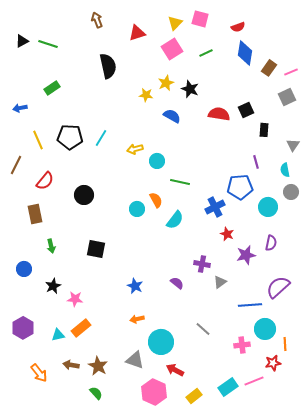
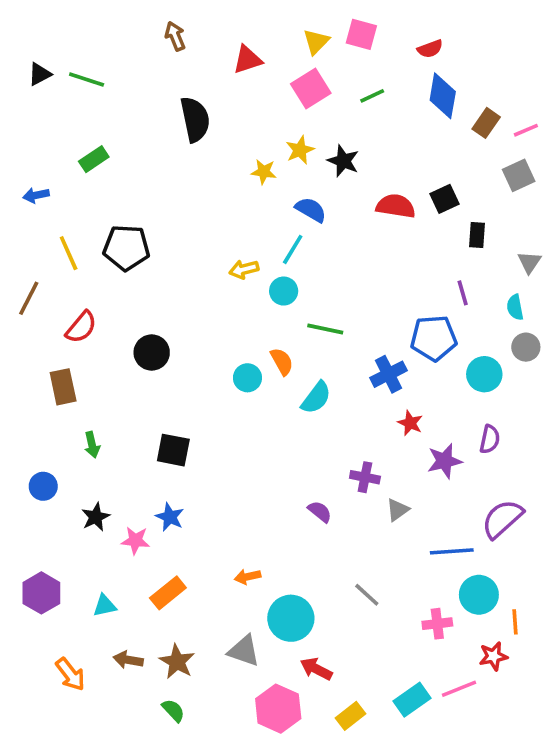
cyan line: (101, 138) -> (293, 249), moved
blue star: (135, 286) -> (170, 517), moved
orange rectangle: (81, 328) -> (168, 593), moved

